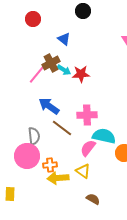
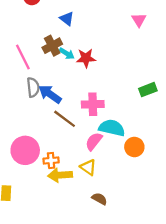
pink line: (38, 73) -> (23, 57), moved, turned -65
gray semicircle: (34, 136) -> (33, 87), moved

